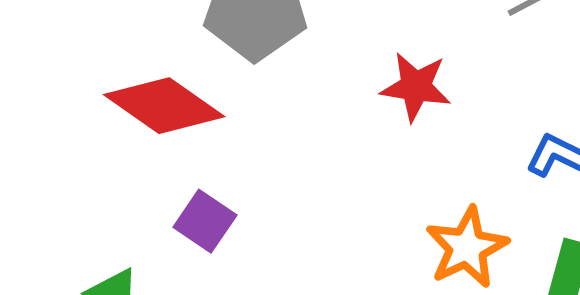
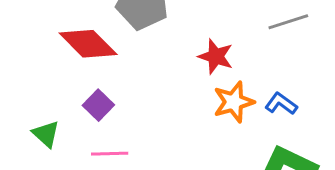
orange star: (467, 247) -> (234, 102), moved

